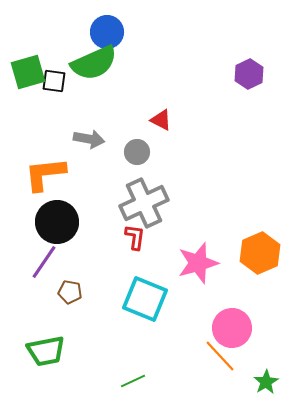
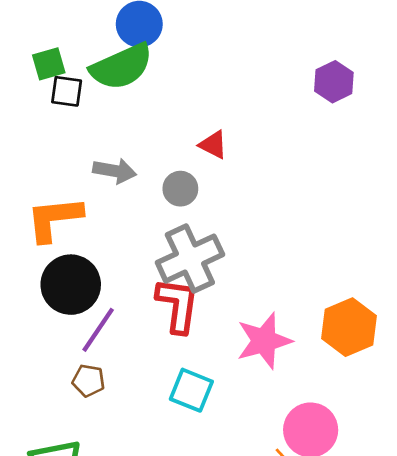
green square: (28, 72) -> (49, 64), moved, size x0.7
red L-shape: (135, 237) -> (178, 305), size x1.6
purple line: (44, 262) -> (98, 330), moved
cyan square: (145, 299) -> (191, 390), size x0.7

